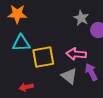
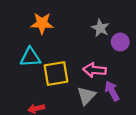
orange star: (17, 14) -> (42, 23), moved
gray triangle: (69, 76) -> (86, 96), turned 36

